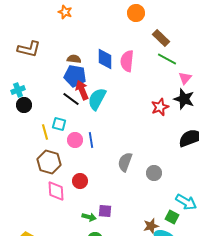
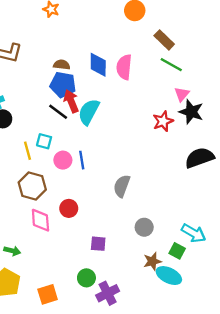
pink triangle: (185, 78) -> (182, 94), moved
gray circle: (154, 173) -> (144, 227), moved
green arrow: (89, 217) -> (12, 251), moved

